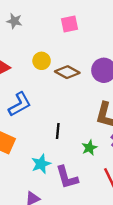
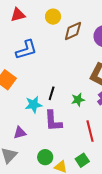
brown diamond: (67, 72) -> (73, 31), turned -65
black line: (58, 131) -> (52, 93), moved

